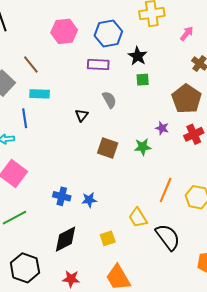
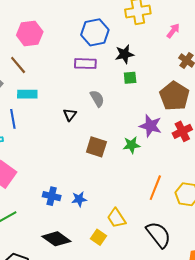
pink hexagon: (64, 31) -> (30, 34), moved
black star: (138, 56) -> (124, 54), turned 30
purple star: (162, 128) -> (151, 126), size x1.6
yellow trapezoid: (138, 218) -> (116, 218), moved
yellow square: (108, 238) -> (98, 237), turned -35
black diamond: (66, 239) -> (56, 239), turned 64

